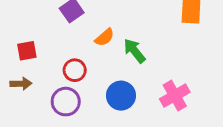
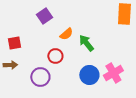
red circle: (75, 70) -> (55, 56), moved
blue circle: (121, 96) -> (89, 75), moved

